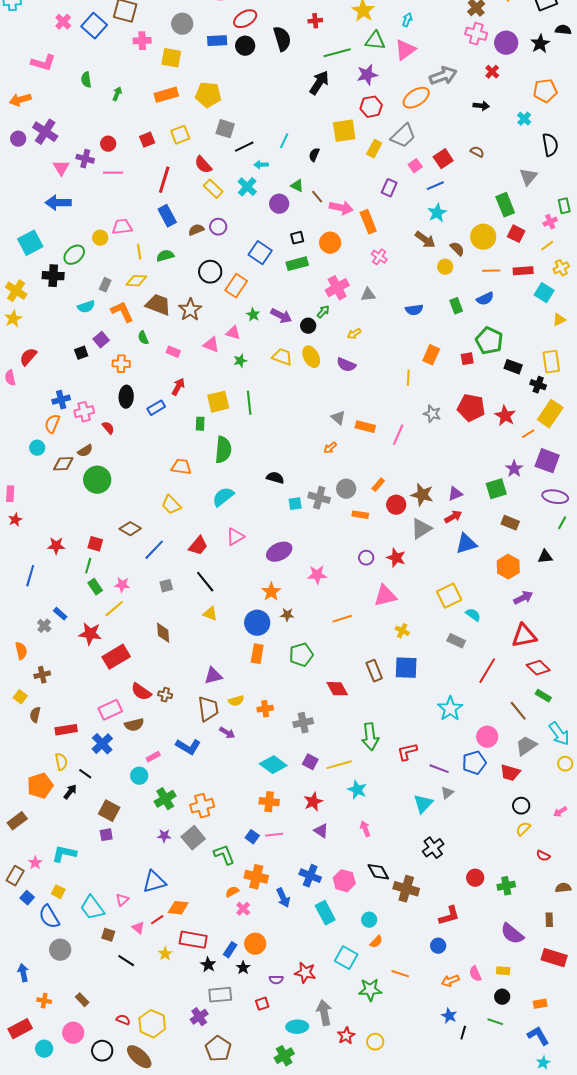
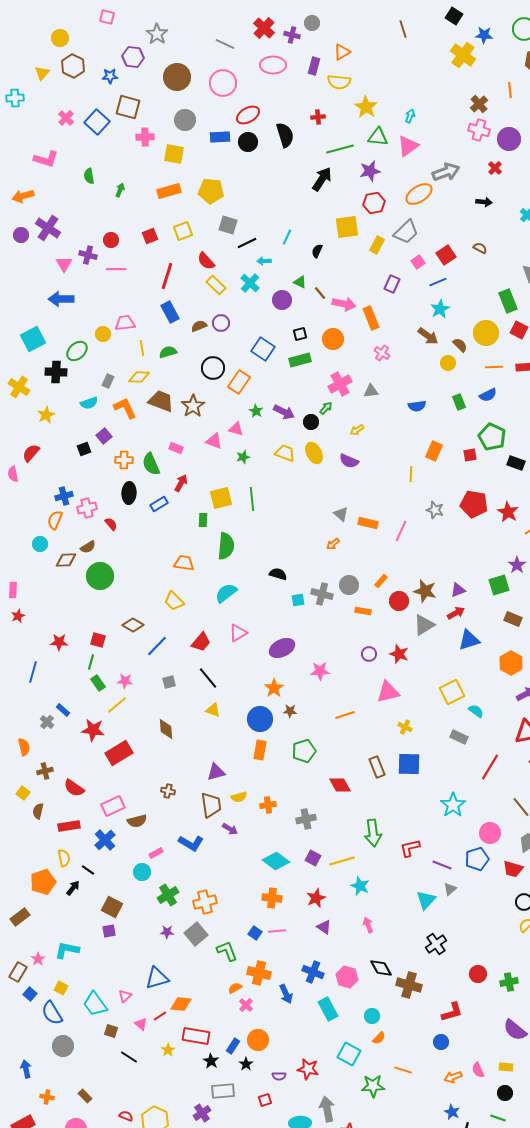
yellow star: (13, 319) -> (46, 415), moved
green semicircle: (143, 338) -> (151, 464), moved, size x1.6
red semicircle: (141, 692) -> (74, 788), moved

